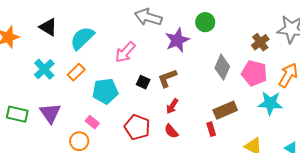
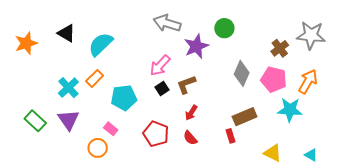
pink arrow: (125, 52) -> (160, 65), moved
cyan cross: (44, 69) -> (68, 88), moved
black square: (143, 82) -> (162, 89), turned 32
green rectangle: (17, 114) -> (35, 121), turned 30

